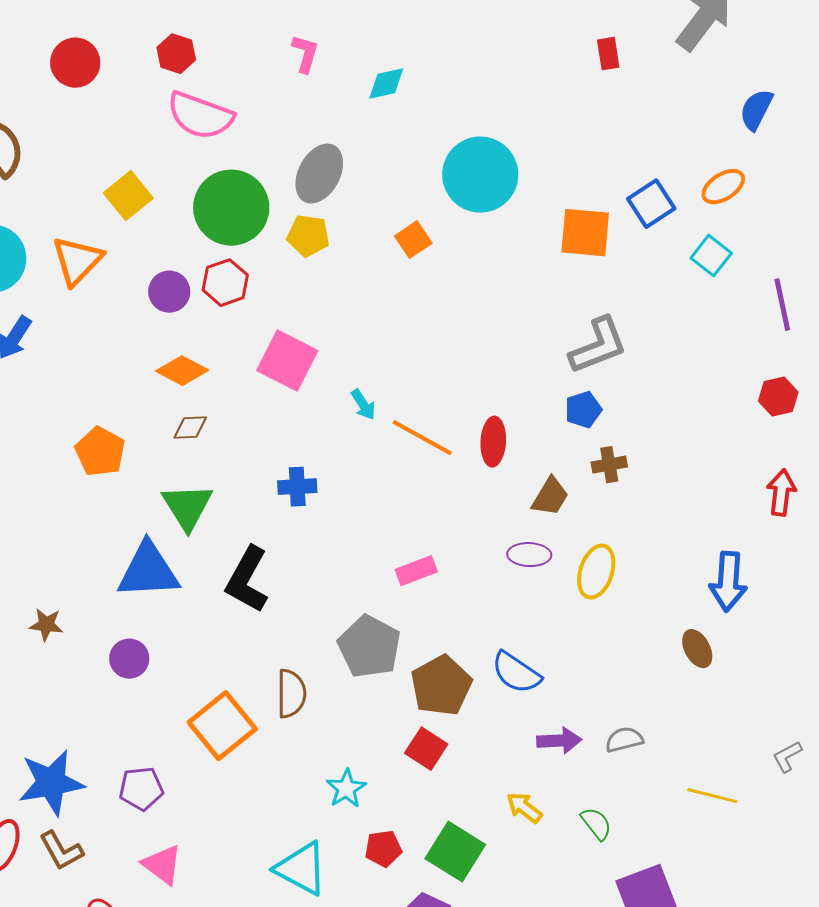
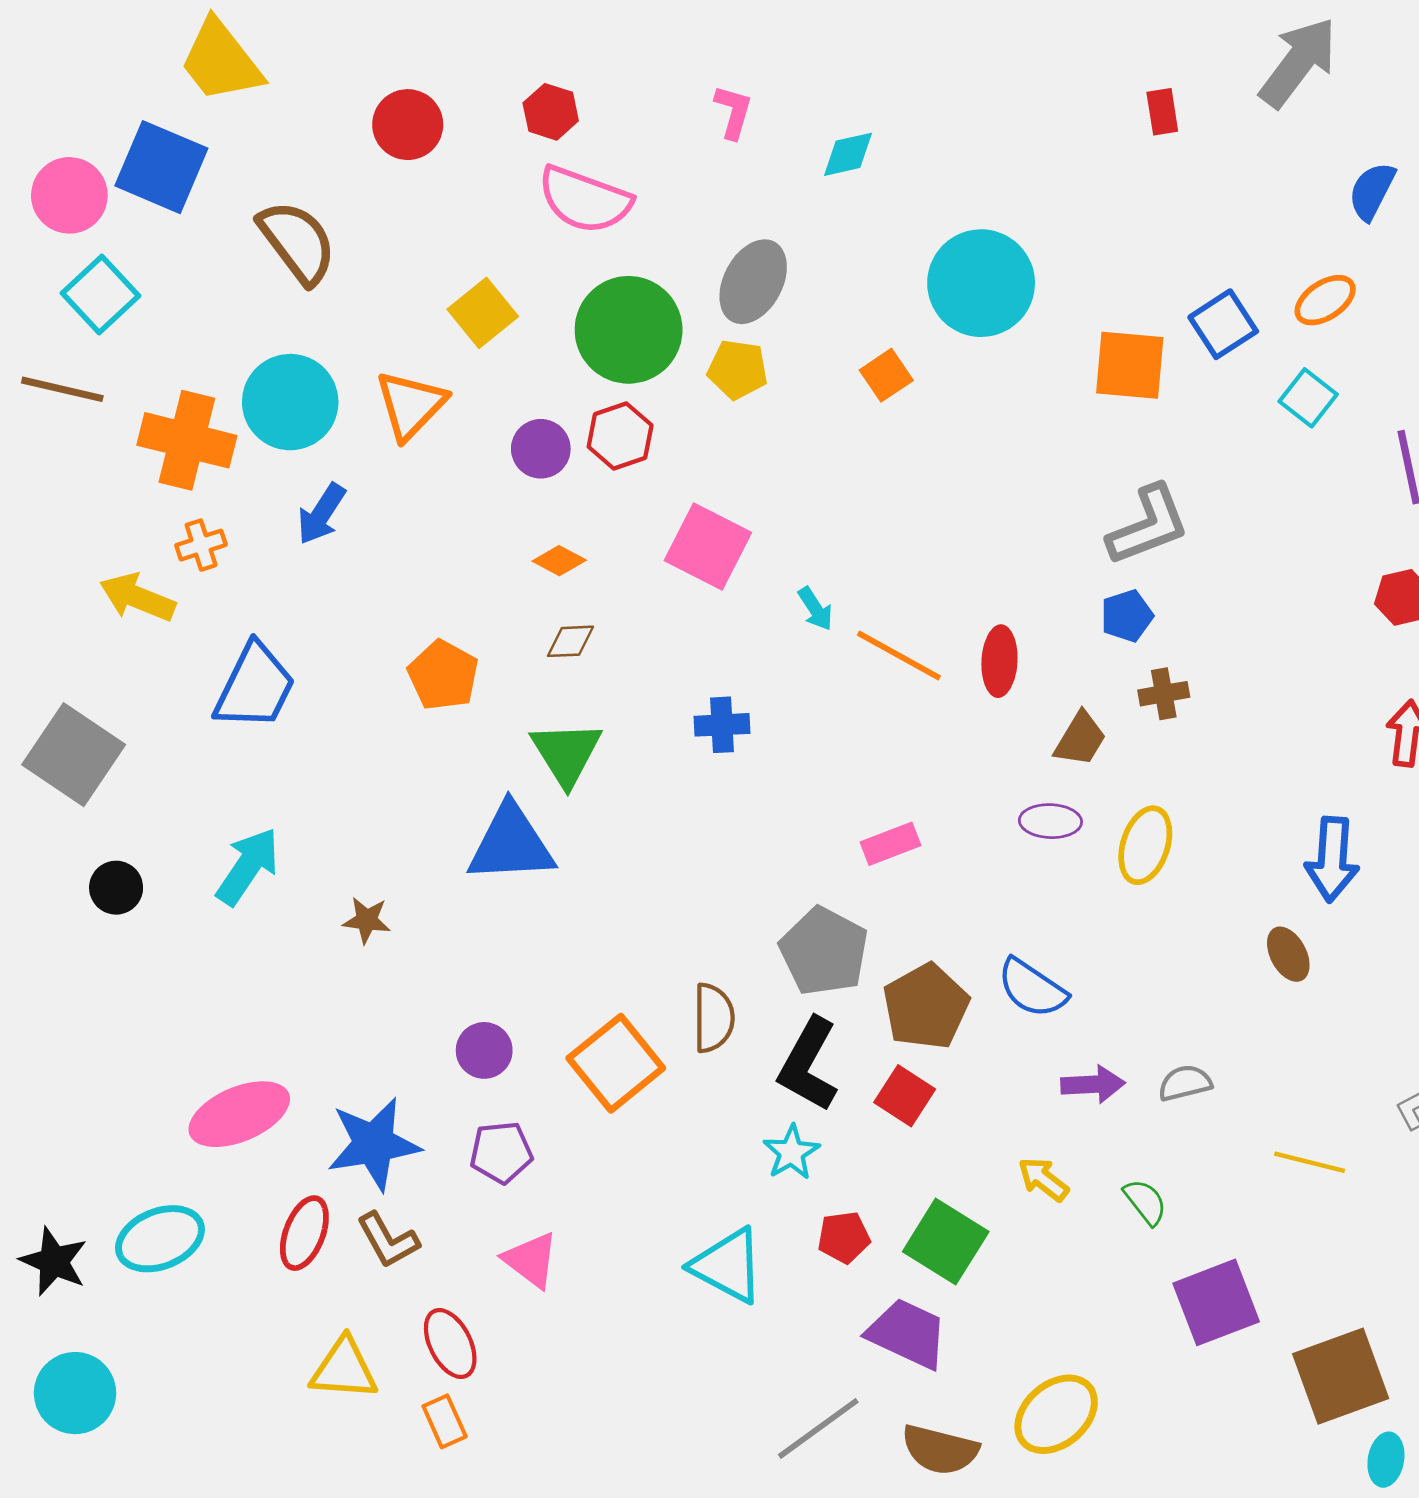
orange diamond: (182, 371) -> (559, 561), size x0.7
black L-shape: (247, 580) -> (808, 1065), moved
purple circle: (129, 659) -> (484, 1050), moved

